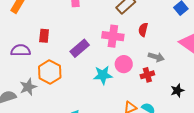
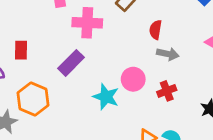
pink cross: (113, 36) -> (87, 23), moved
gray arrow: (156, 57) -> (168, 54), moved
cyan star: (103, 75) -> (106, 97), turned 30

